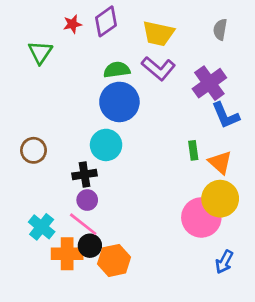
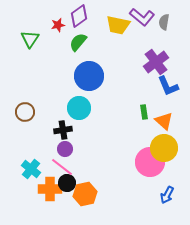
red star: (72, 24) -> (58, 25), moved
purple L-shape: (158, 68) -> (142, 17), moved
green semicircle: (117, 70) -> (78, 42), moved, turned -42

